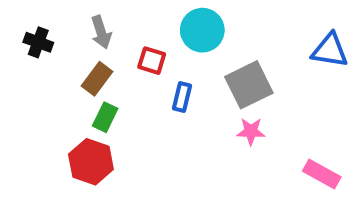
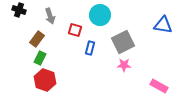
black cross: (38, 42) -> (19, 10), moved
brown rectangle: (97, 79) -> (37, 39), moved
green rectangle: (105, 117) -> (40, 58), moved

